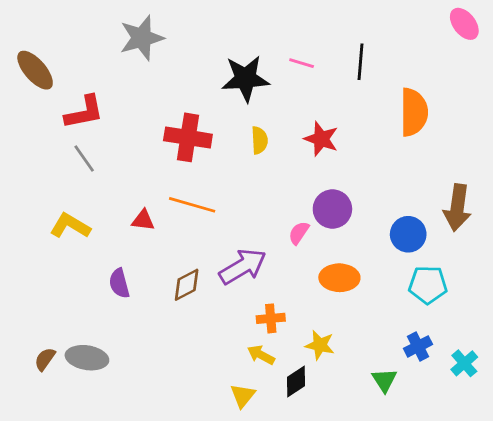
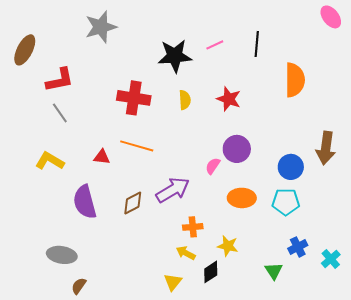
pink line: (302, 63) -> (215, 45), turned -42
brown ellipse: (35, 70) -> (25, 50), turned 68
purple semicircle: (119, 283) -> (85, 202), size x1.6
cyan pentagon: (428, 285) -> (286, 202), moved
brown semicircle: (45, 359) -> (79, 286), moved

